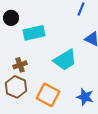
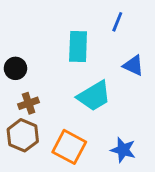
black circle: (11, 18) -> (15, 68), moved
cyan rectangle: (34, 33) -> (78, 47), moved, turned -75

